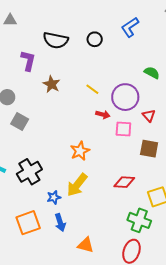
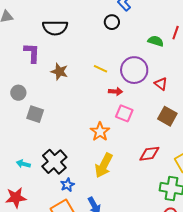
black circle: (95, 39) -> (112, 22), moved
pink square: (123, 129) -> (124, 113), moved, turned 30
brown square: (149, 149) -> (167, 116), turned 30
blue star: (54, 197) -> (67, 185), moved

